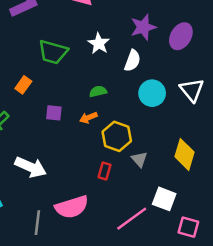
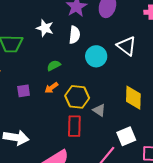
red rectangle: (105, 171) -> (74, 126), size x1.5
white square: (164, 199) -> (126, 136), turned -30

